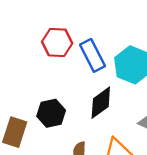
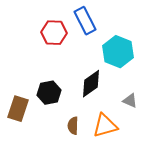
blue rectangle: (92, 55) -> (85, 21), moved

